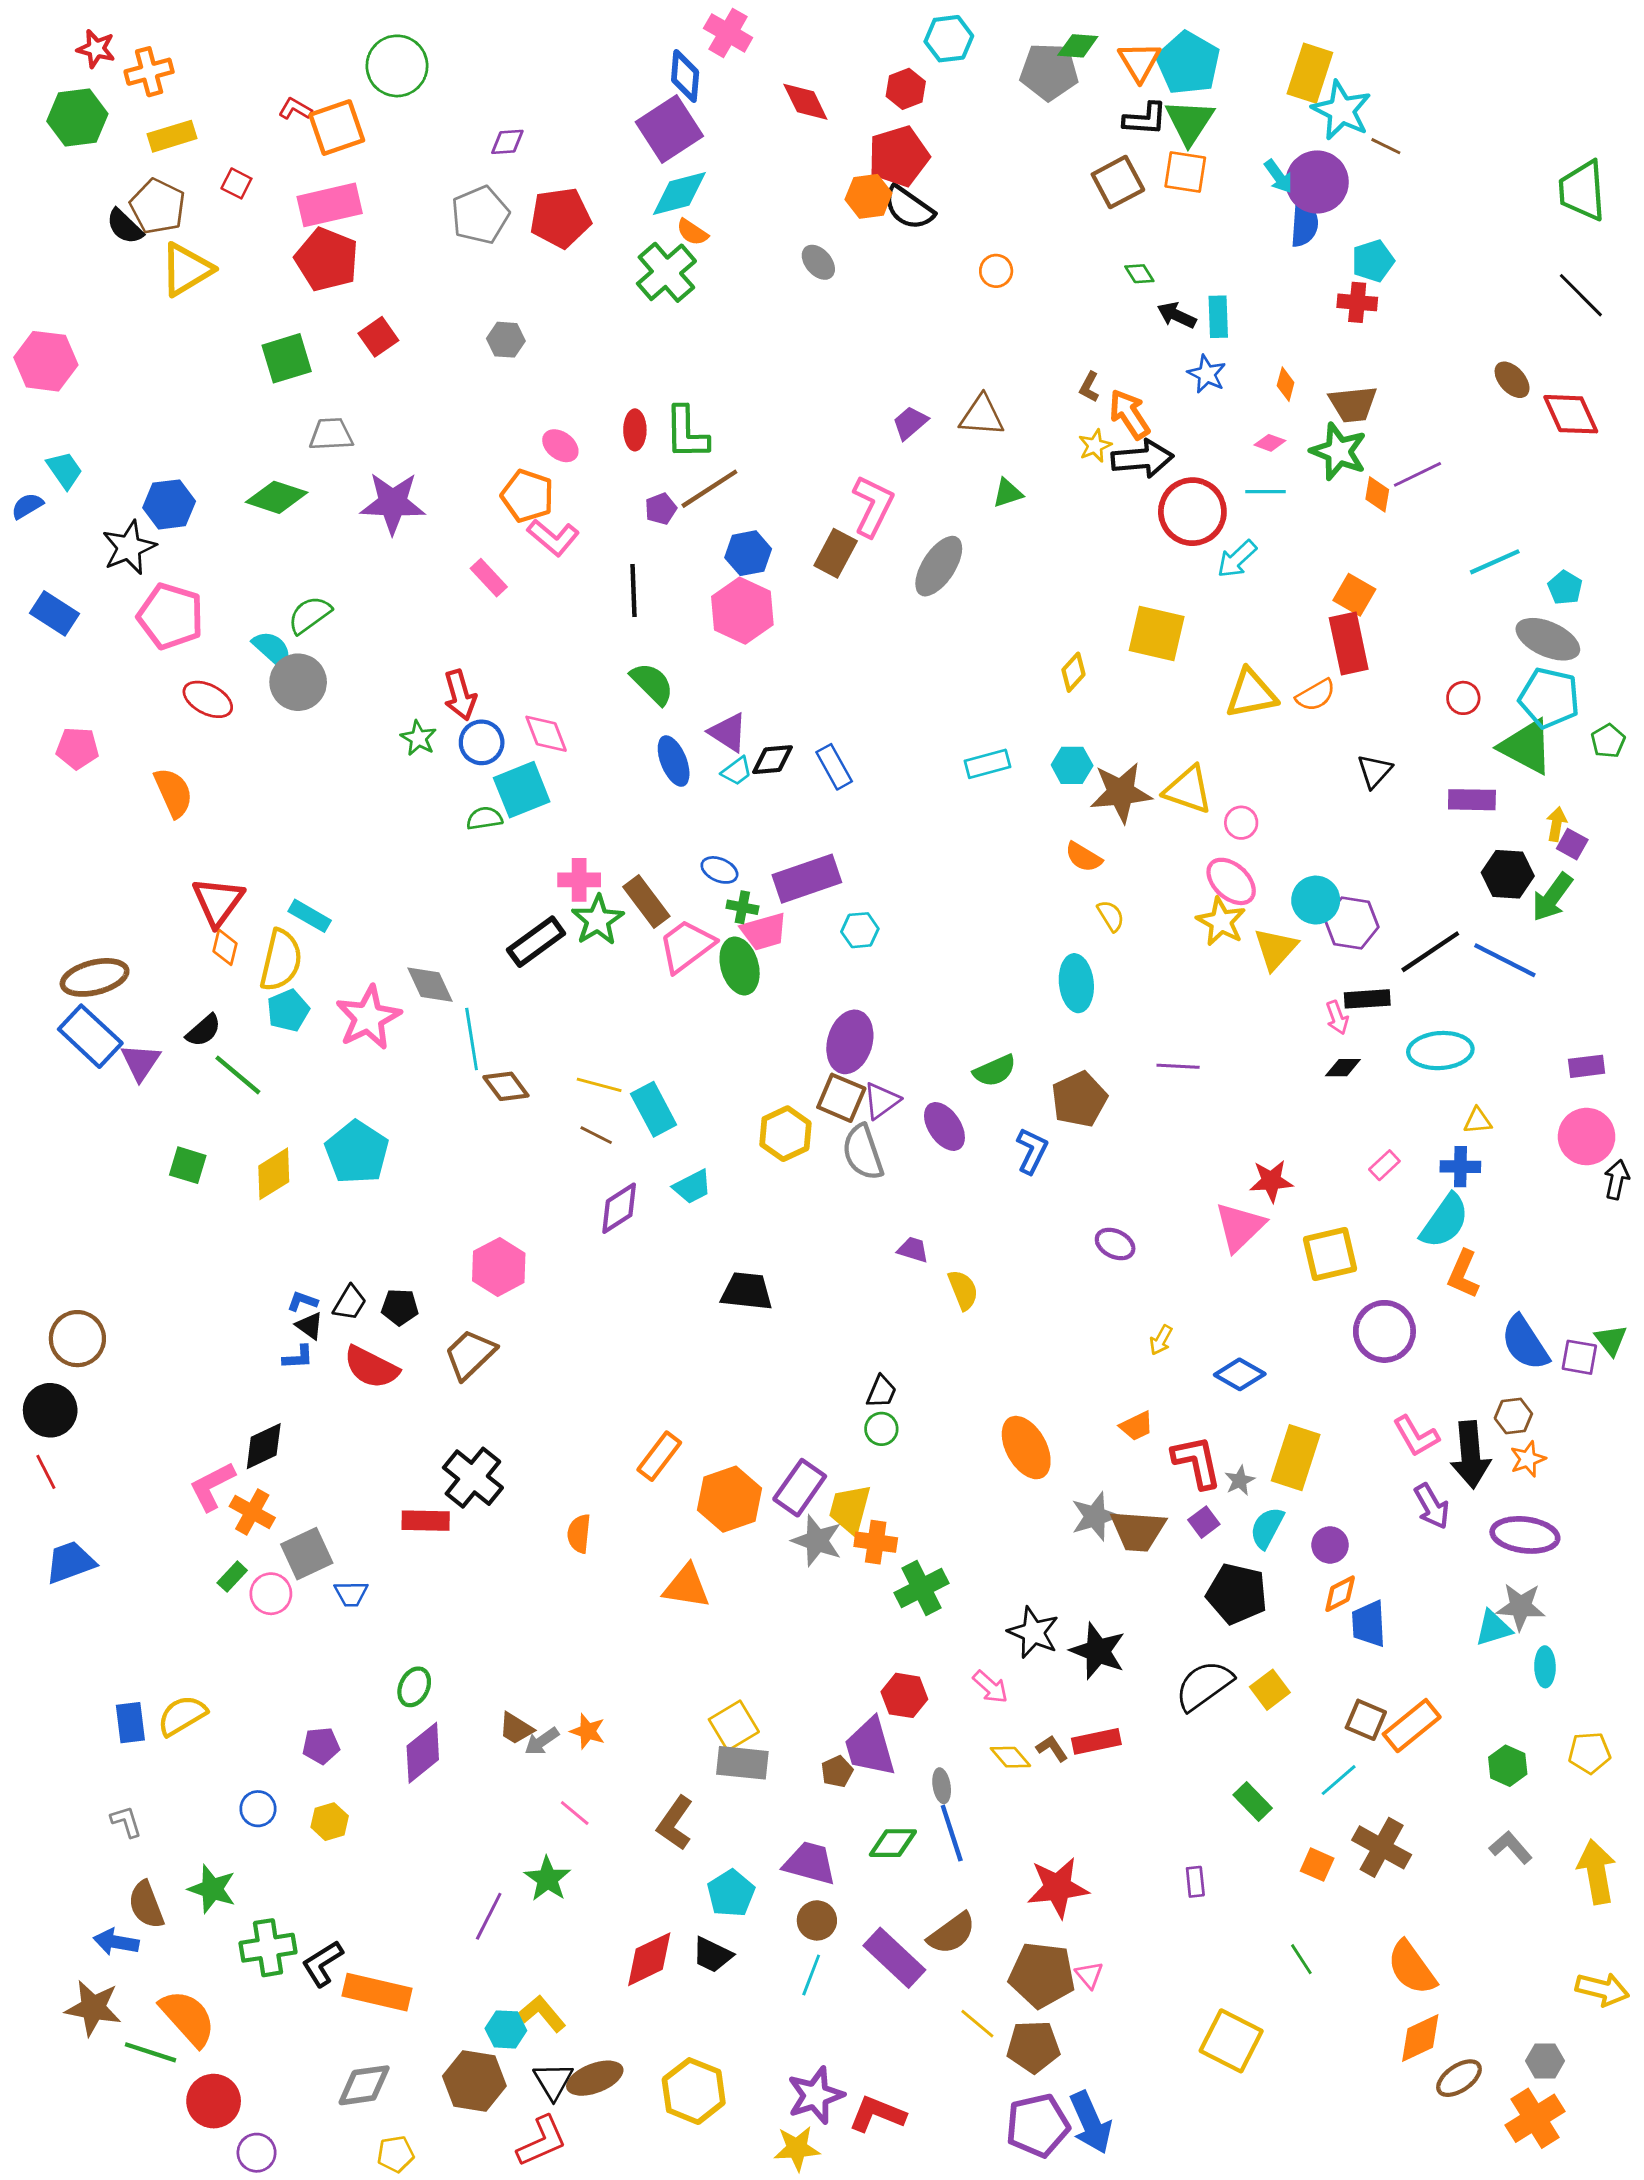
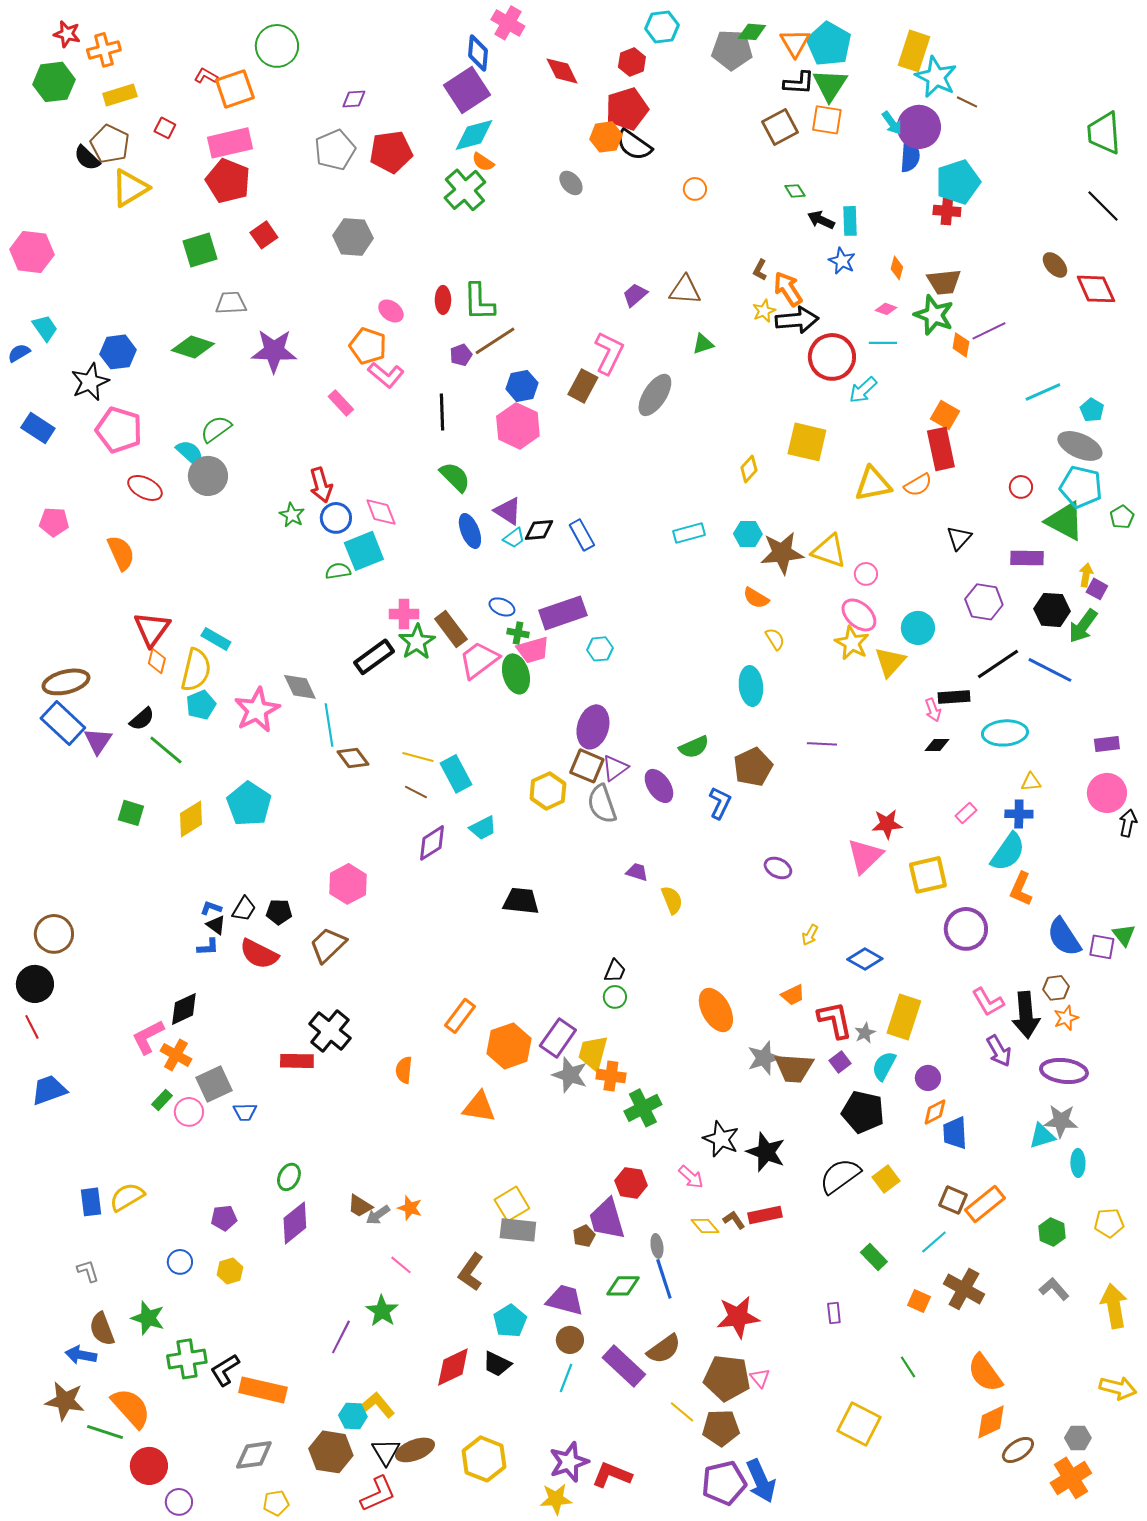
cyan pentagon: (1373, 261) -> (958, 182), size x1.5
gray hexagon: (506, 340) -> (353, 237), size x1.5
purple hexagon: (1352, 923) -> (984, 602), moved

